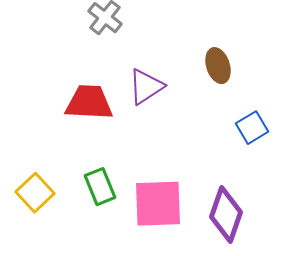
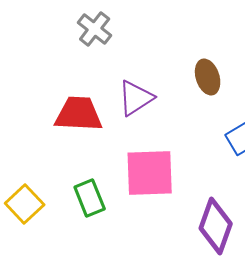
pink square: (158, 204) -> (150, 173), moved

